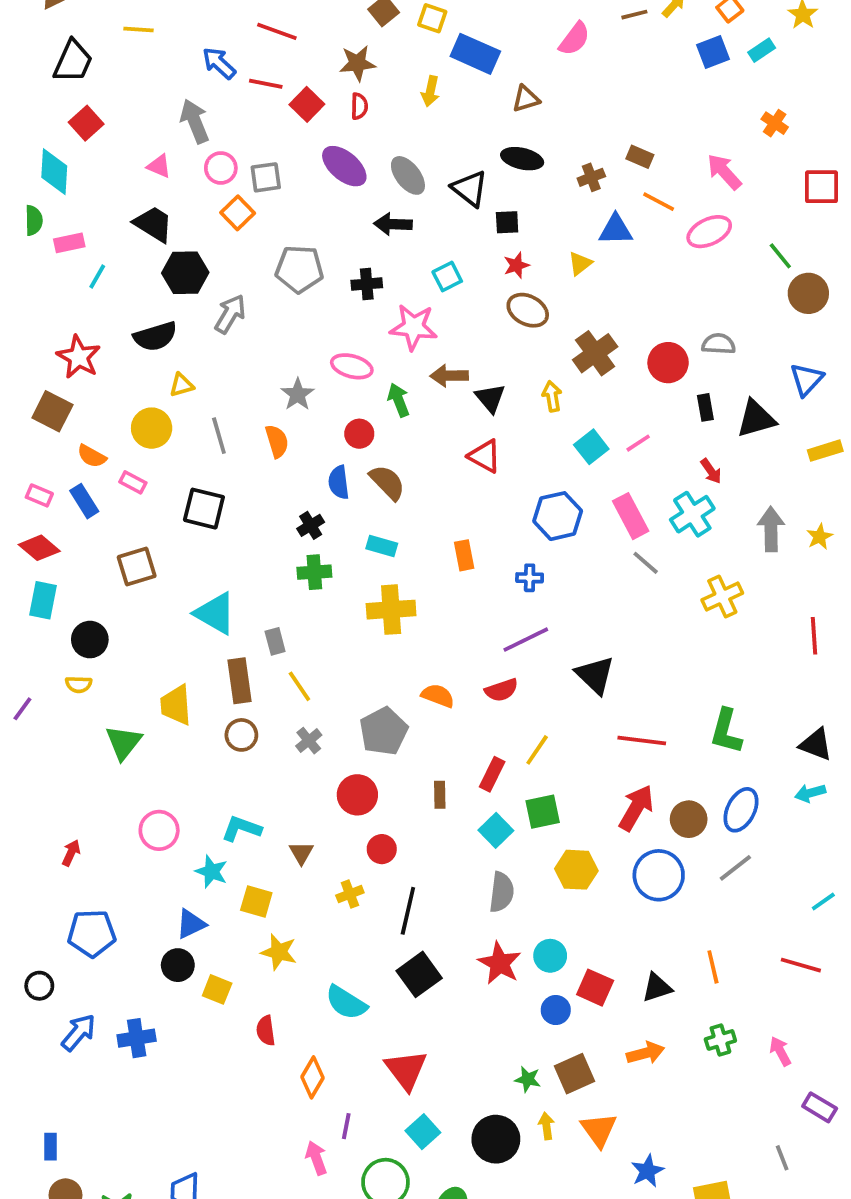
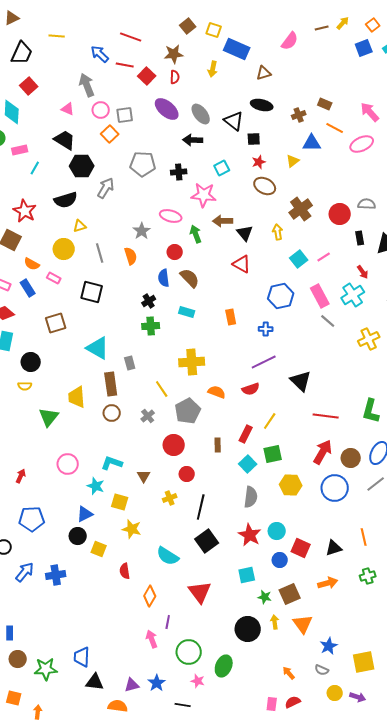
yellow cross: (391, 610) -> (192, 362), moved
yellow line: (299, 686) -> (162, 389), moved
cyan square: (423, 1132) -> (247, 575), moved, turned 30

